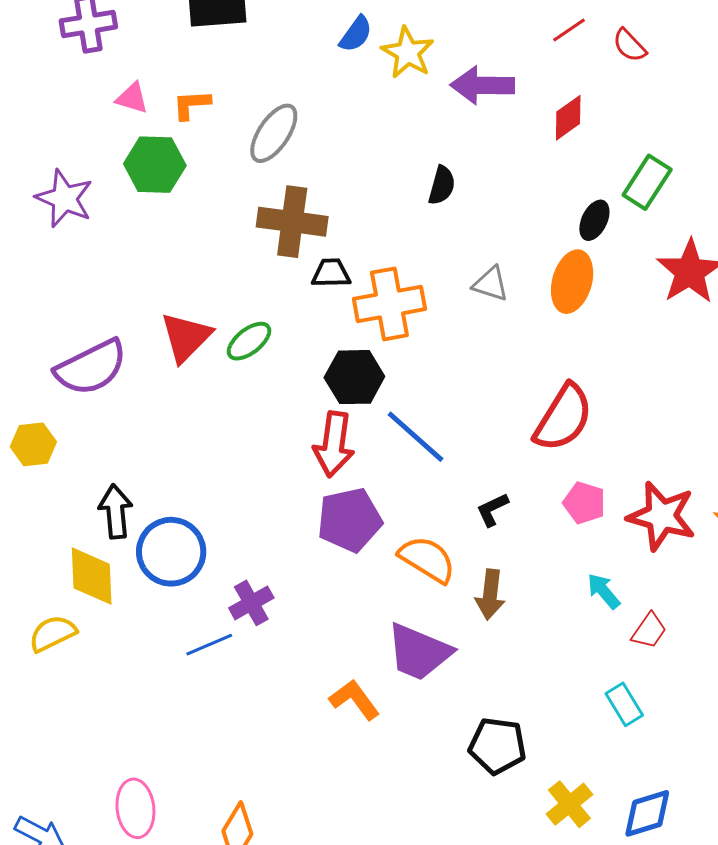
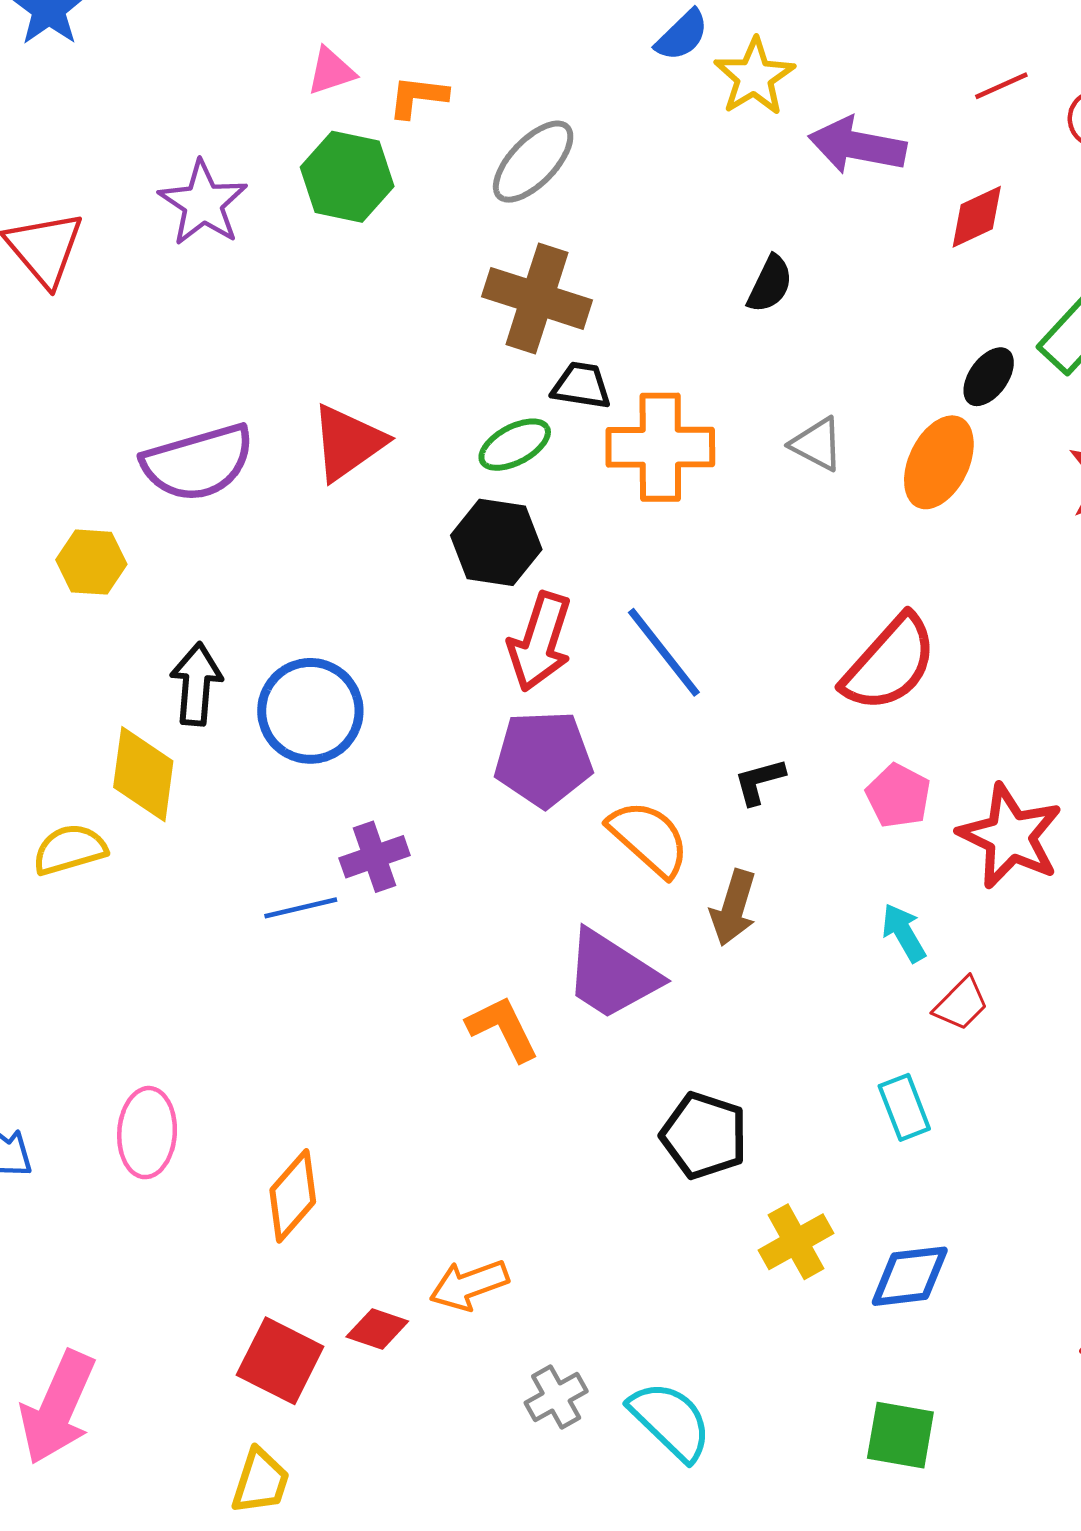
pink triangle: (132, 98) -> (331, 71), turned -45
green ellipse: (249, 341) -> (515, 445), moved
black hexagon: (354, 377) -> (496, 542), moved
blue circle: (171, 552) -> (310, 711), moved

